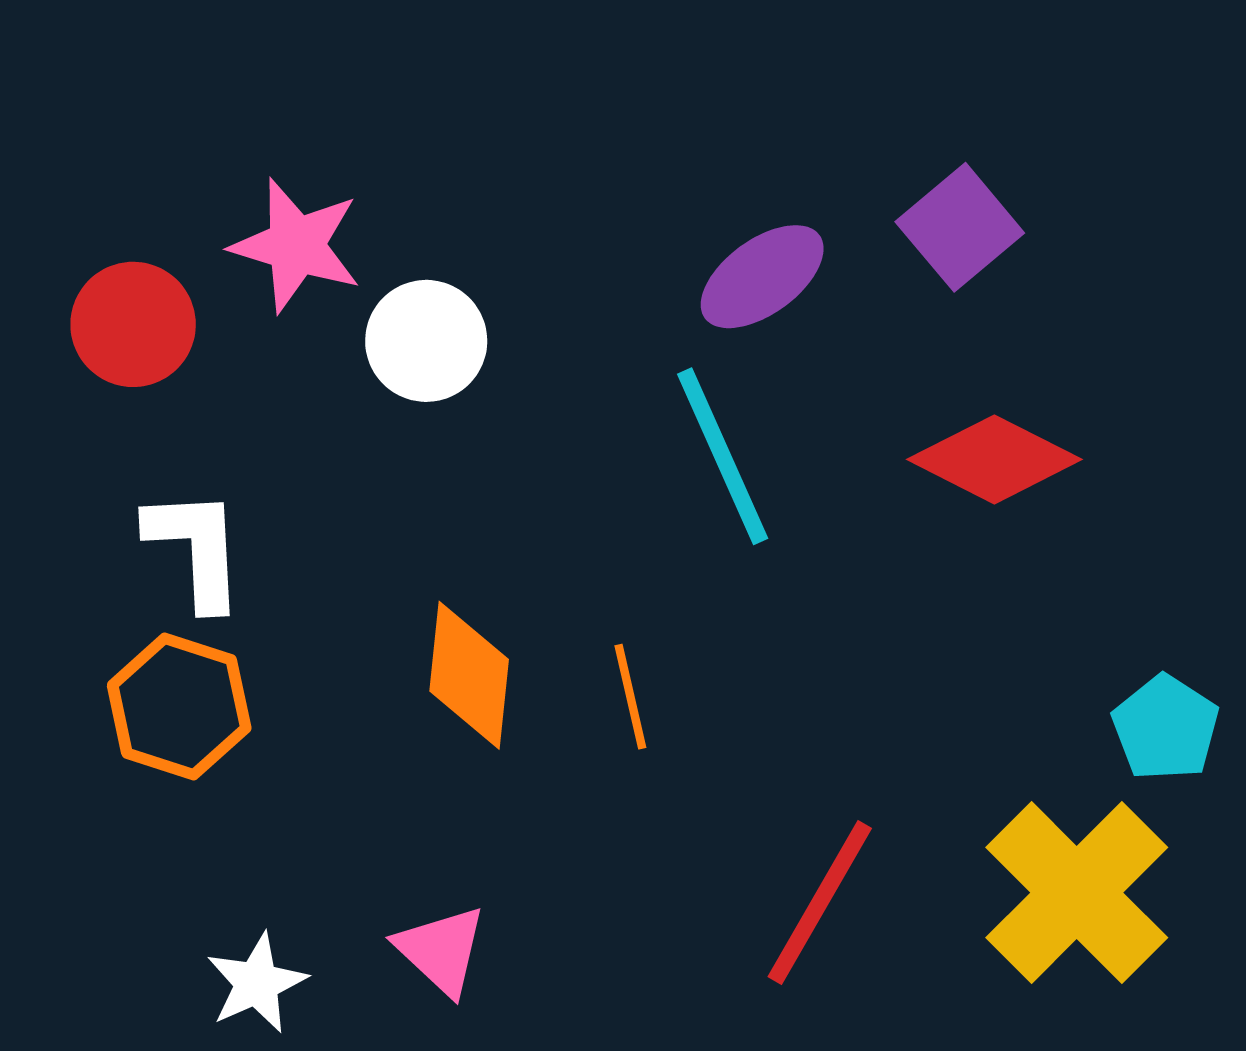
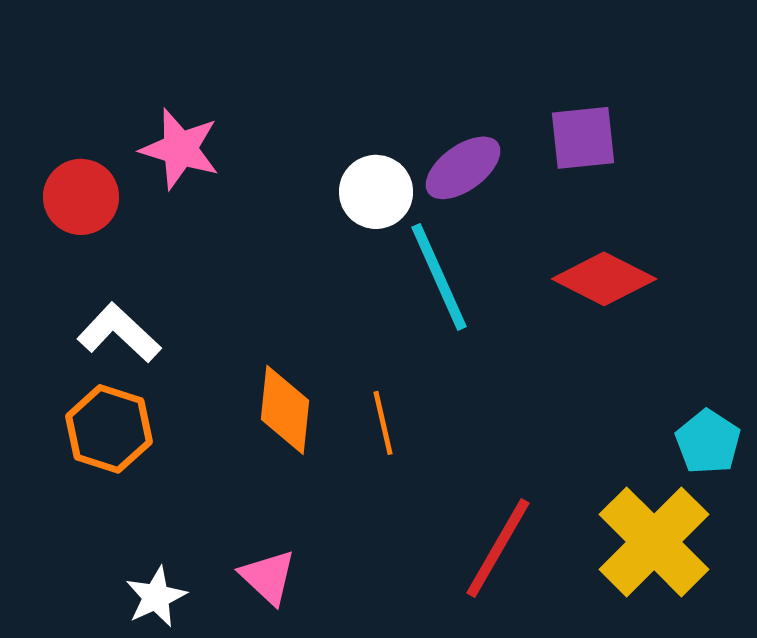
purple square: (960, 227) -> (583, 138), turned 34
white circle: (426, 341) -> (376, 192), moved
white L-shape: (196, 548) -> (119, 333), turned -44

